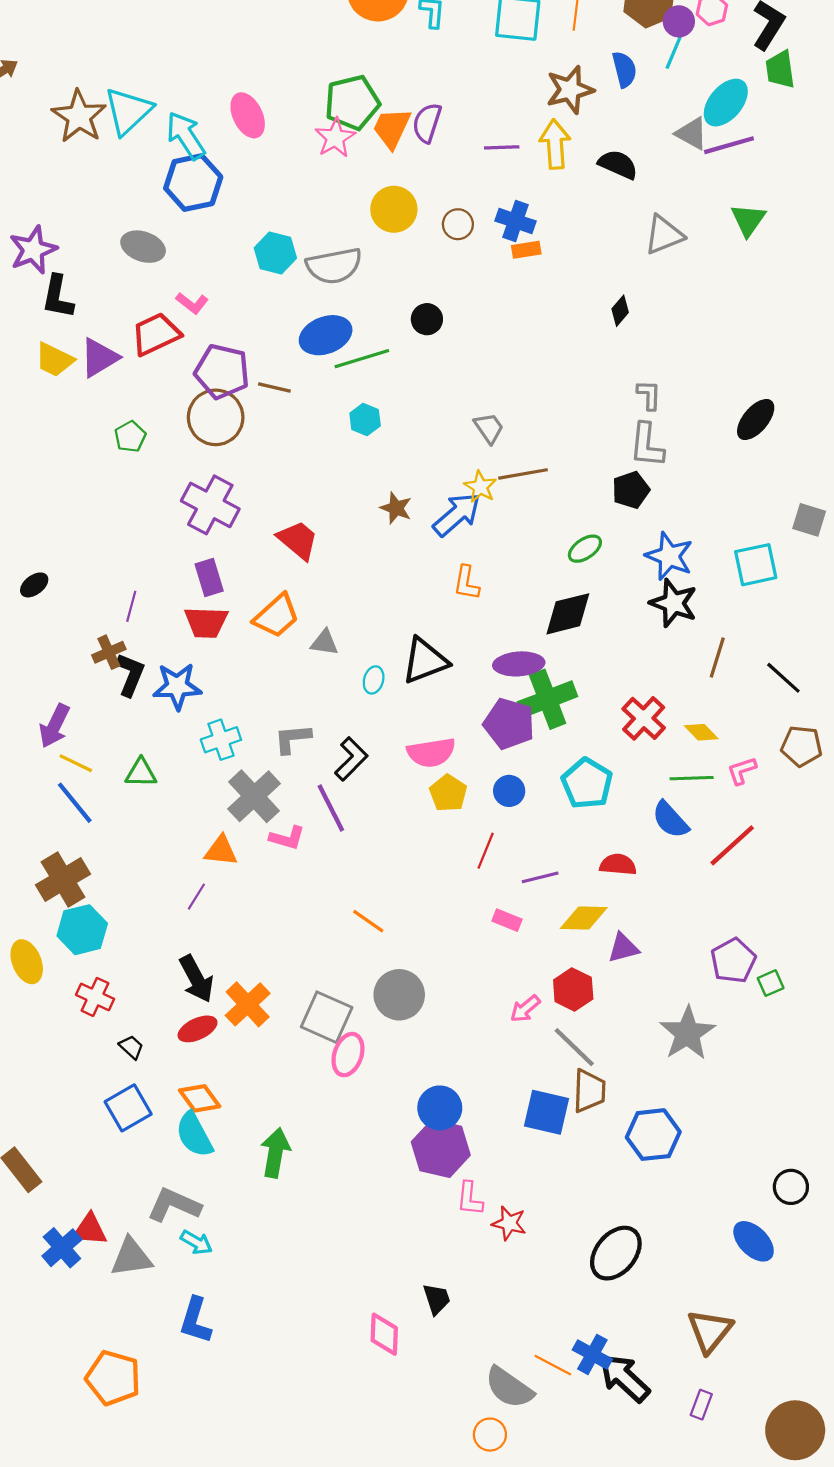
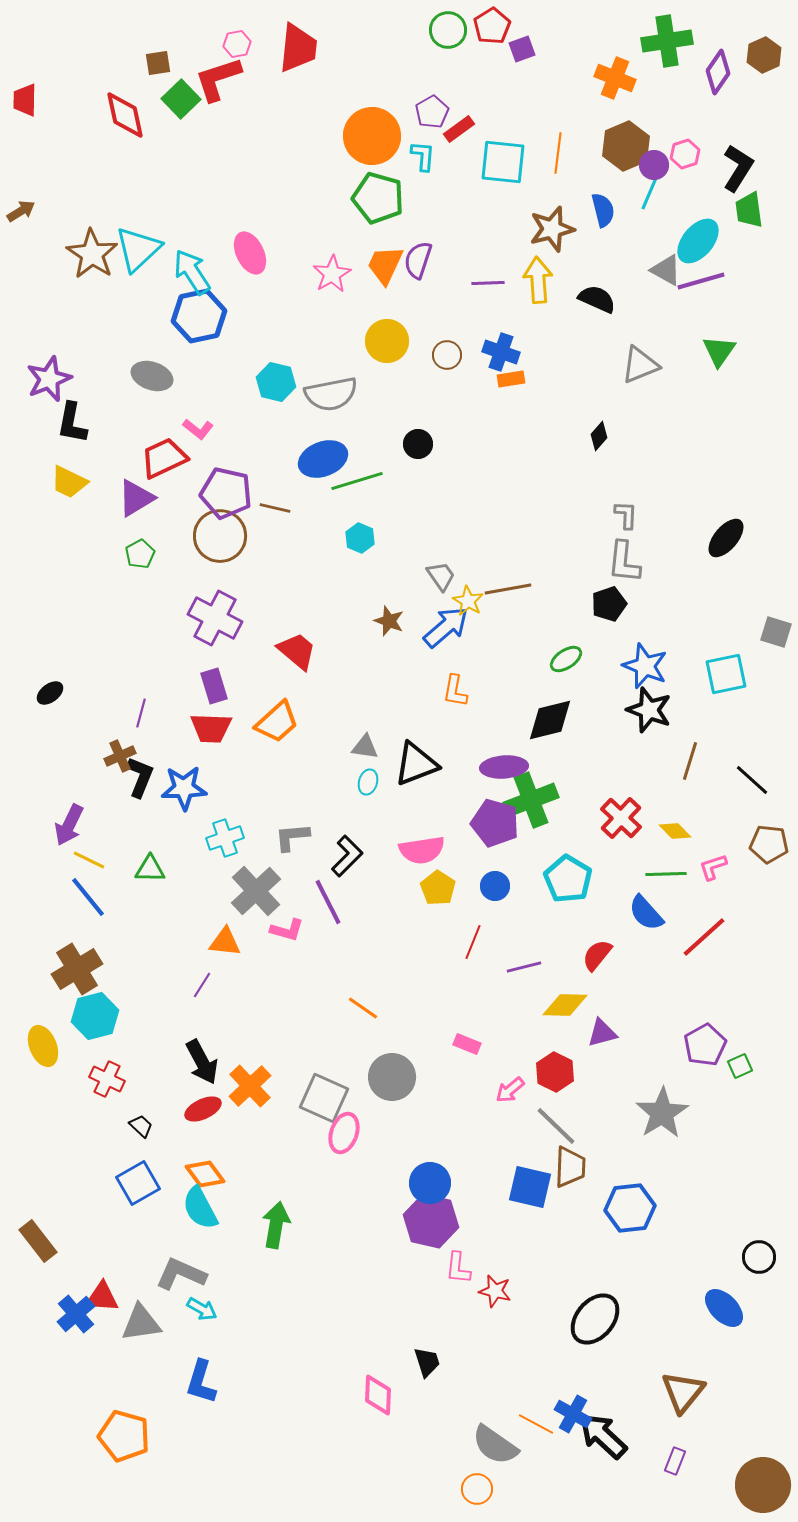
green pentagon: (352, 103) -> (378, 198), moved, turned 30
purple triangle: (99, 358) -> (136, 498), moved
gray trapezoid: (489, 428) -> (441, 576), moved
gray triangle: (324, 643) -> (365, 747), moved
red semicircle: (618, 865) -> (597, 955), turned -56
pink rectangle: (507, 920) -> (467, 1044), moved

